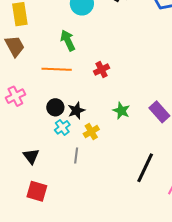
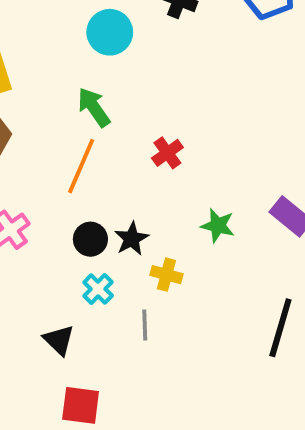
orange line: (57, 69) -> (81, 166), turned -60
cyan cross: (62, 127) -> (98, 289), moved
yellow cross: (91, 132) -> (166, 275), turned -35

